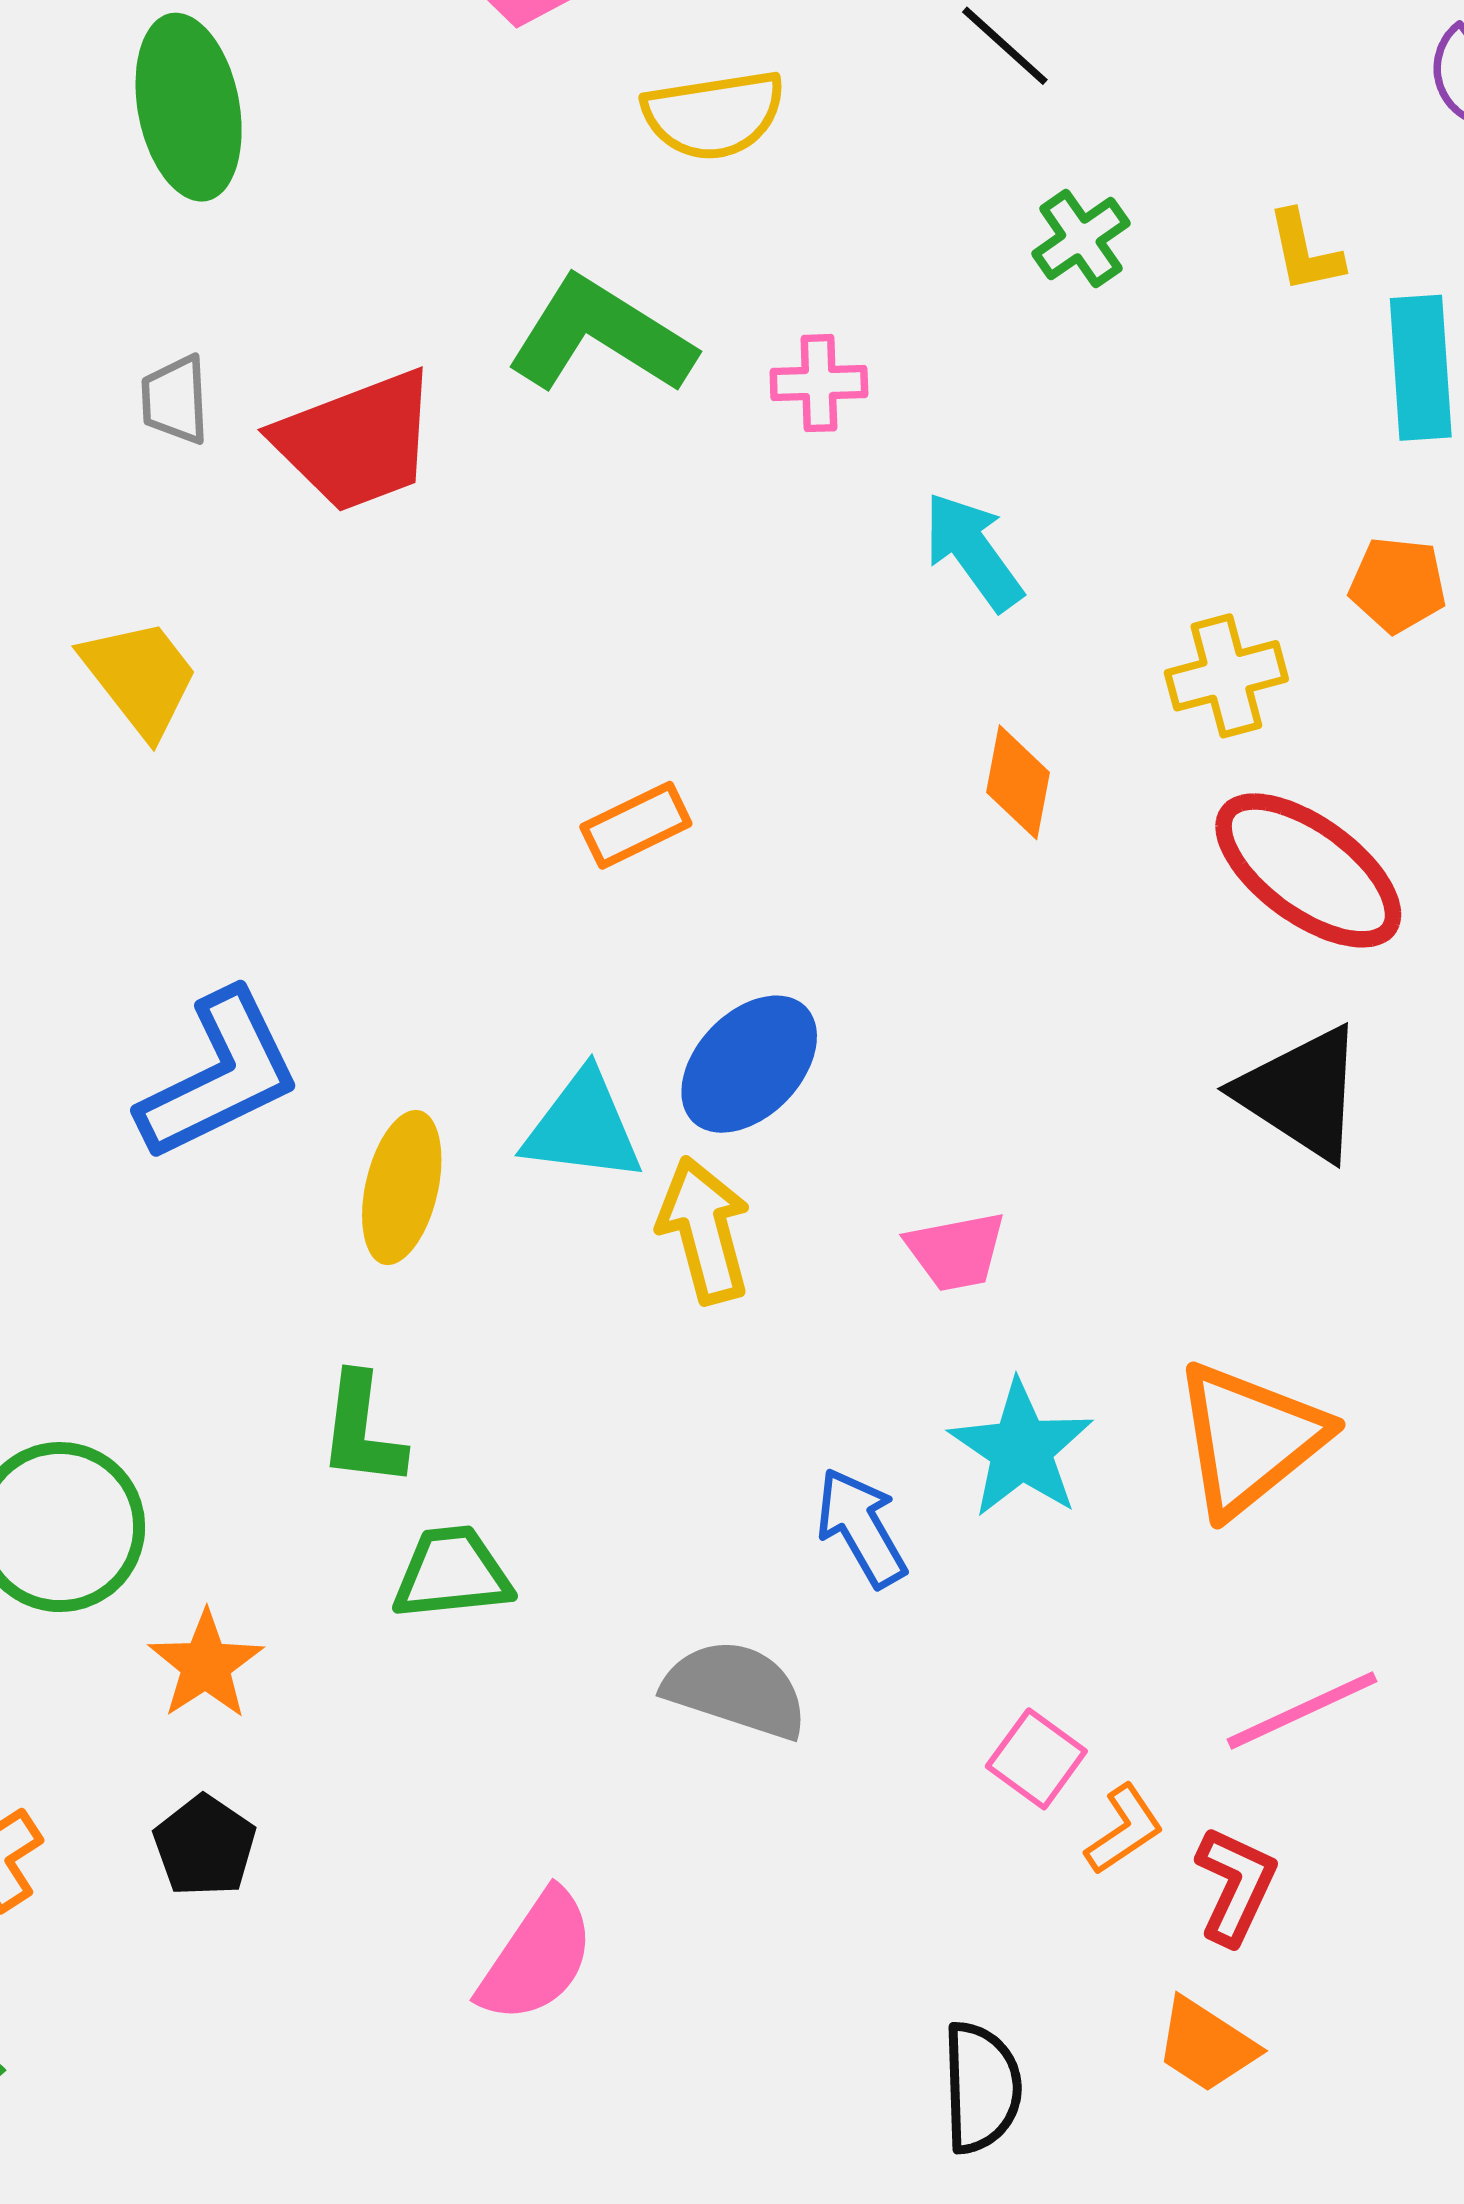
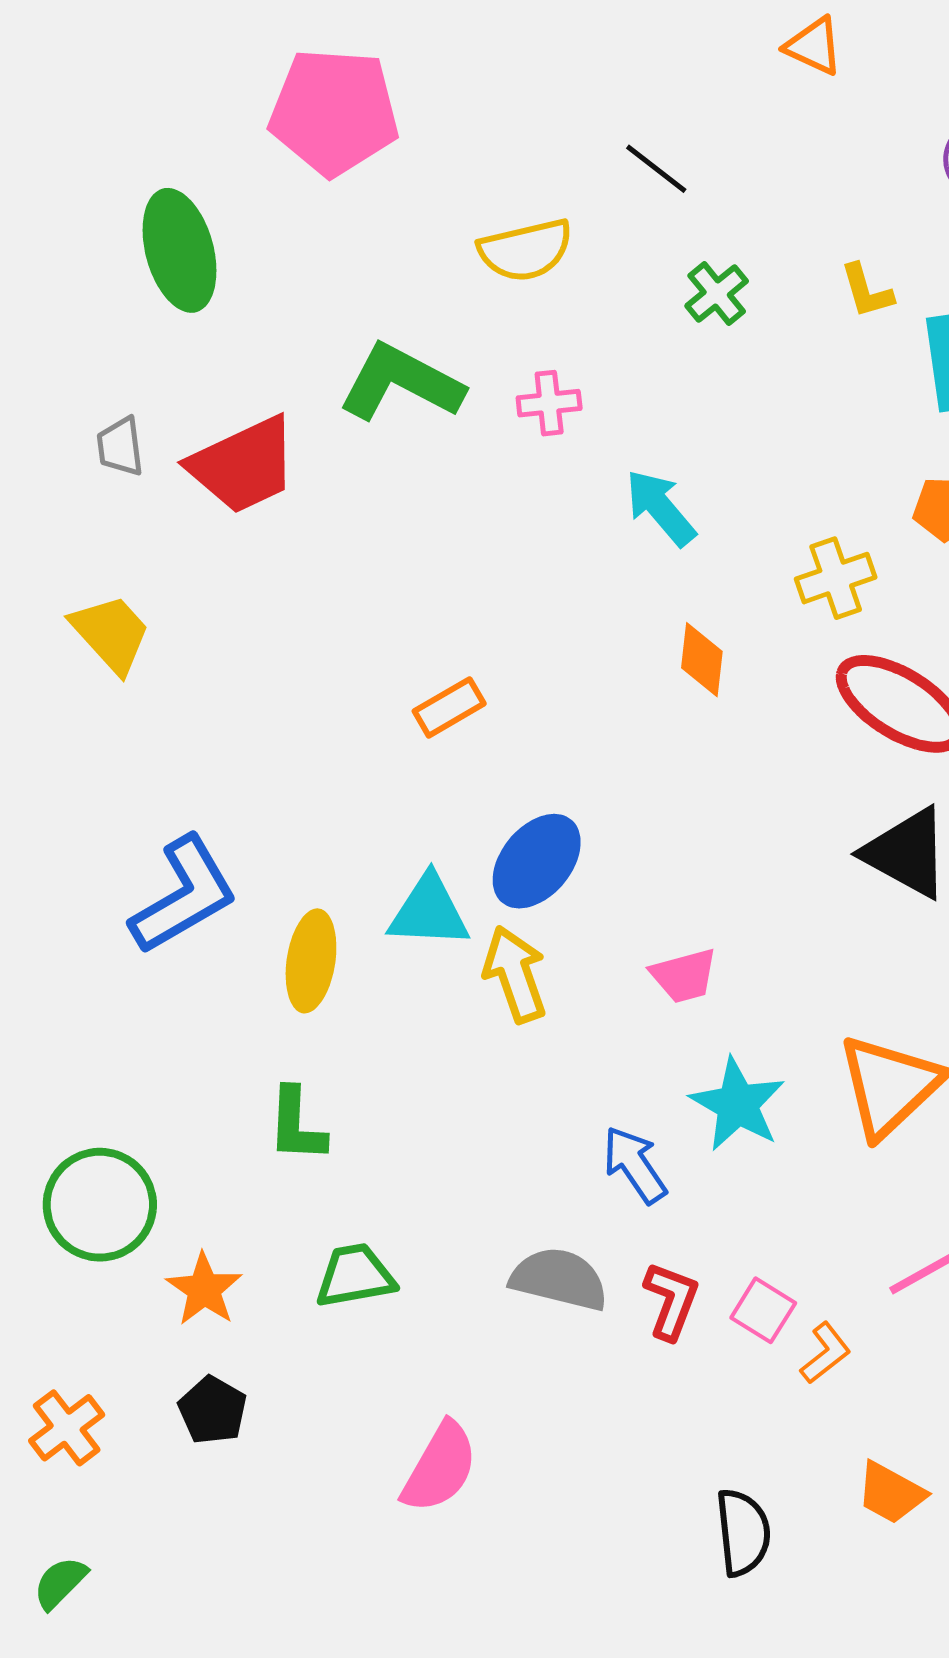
green ellipse: (189, 107) -> (180, 250), moved
yellow semicircle: (714, 115) -> (526, 250), moved
green trapezoid: (452, 1573) -> (355, 1276), moved
red L-shape: (1236, 1885) -> (671, 1301), moved

